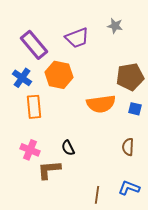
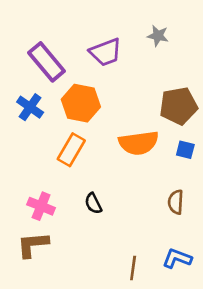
orange rectangle: (34, 107) -> (71, 150), moved, turned 35
brown L-shape: (49, 170) -> (33, 245), moved

